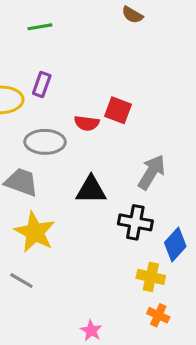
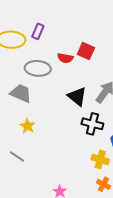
black triangle: (91, 190) -> (77, 97), moved, turned 35
yellow star: (35, 232) -> (28, 126), size x0.6

